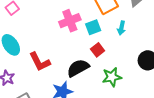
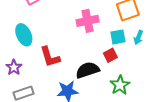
cyan square: (93, 27) -> (118, 37), moved
green star: (112, 77) -> (120, 85), turned -30

